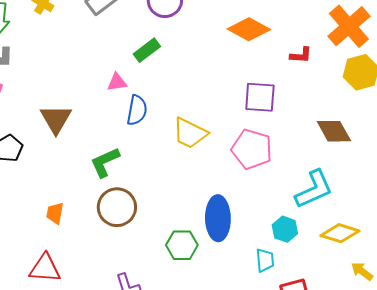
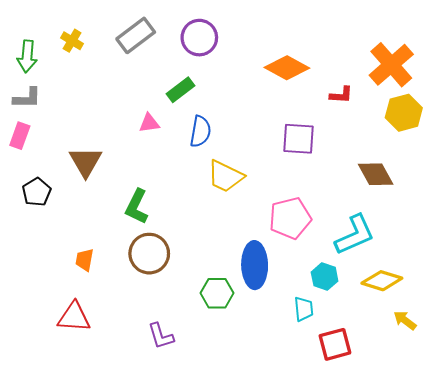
blue semicircle: (137, 110) -> (200, 131), moved
pink pentagon: (252, 149) -> (290, 218), moved, turned -30
green L-shape: (105, 162) -> (137, 207), turned -40

